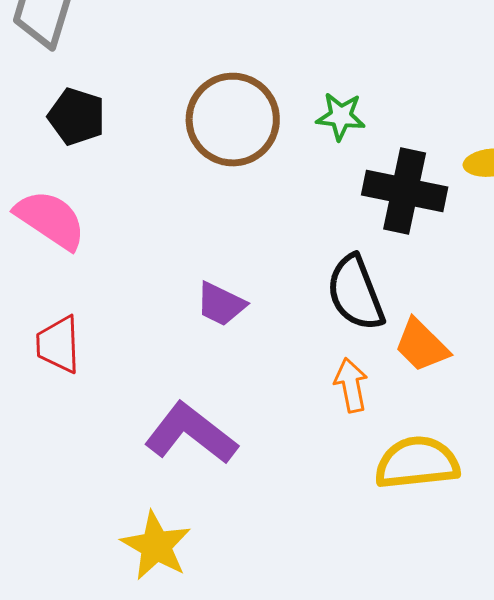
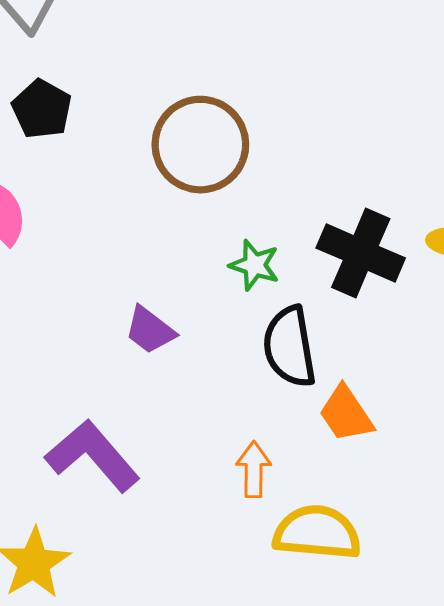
green star: (341, 116) -> (254, 265), moved
orange arrow: (351, 385) -> (254, 469), moved

